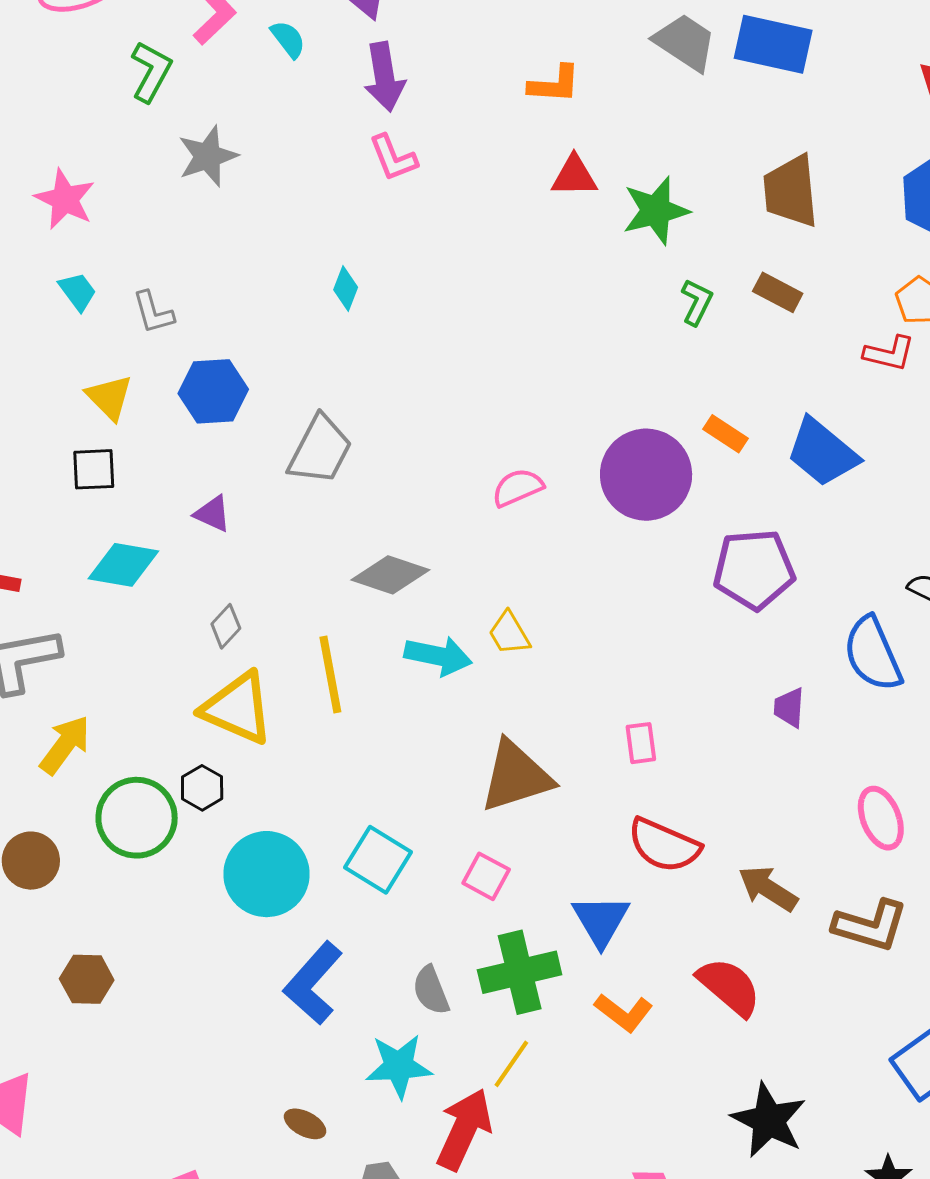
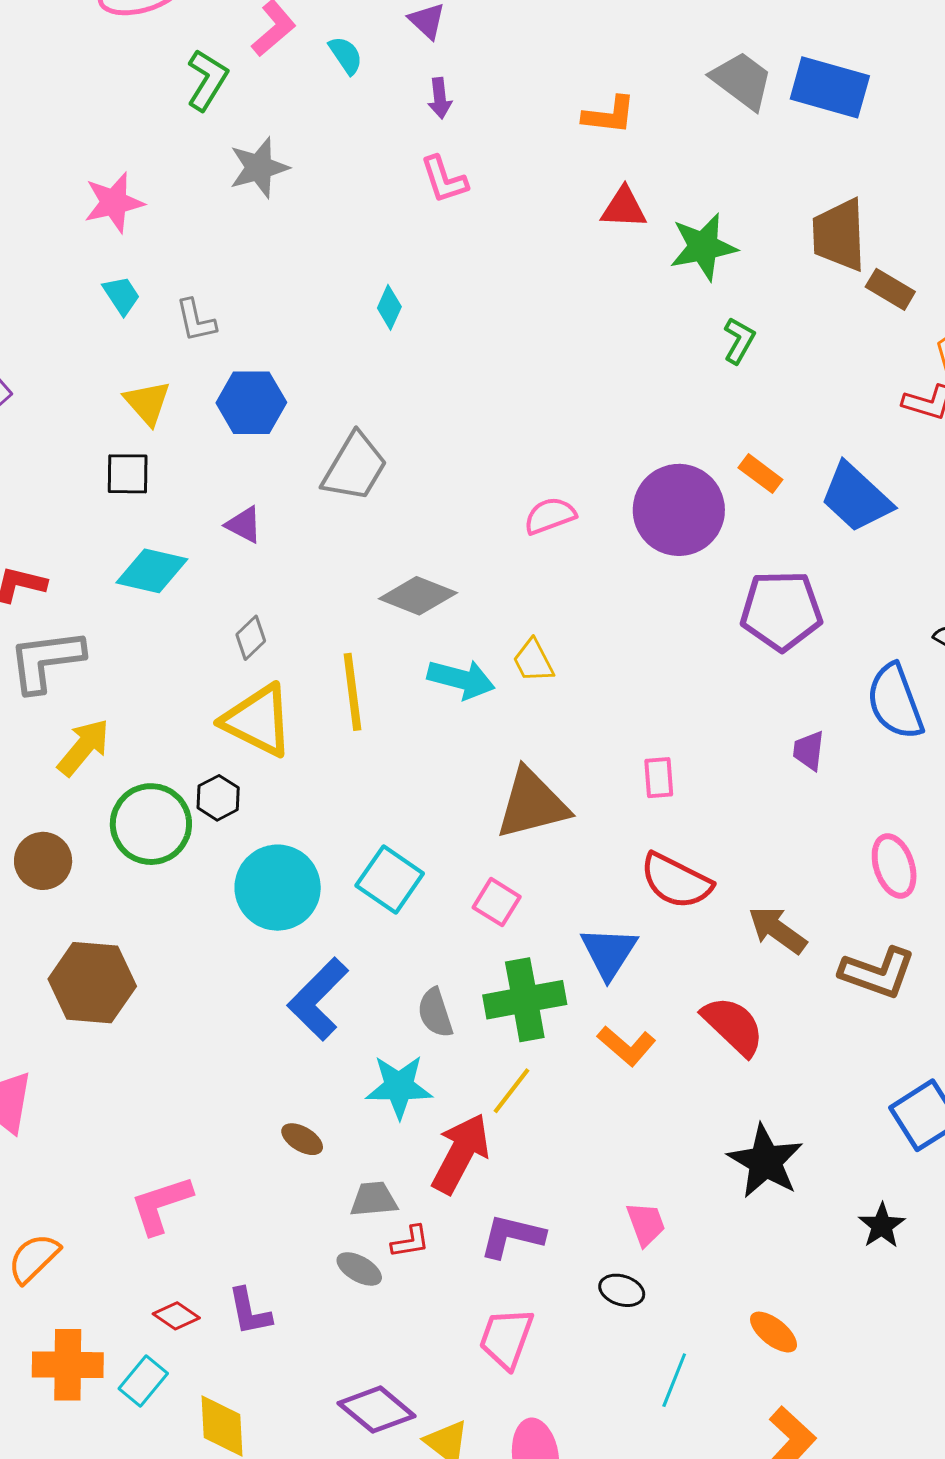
purple arrow: (384, 77) -> (440, 98), size x0.6
pink star: (65, 199) -> (114, 202), turned 30
brown rectangle: (778, 292) -> (890, 289), moved
brown hexagon: (87, 979) -> (92, 983), size x1.6

